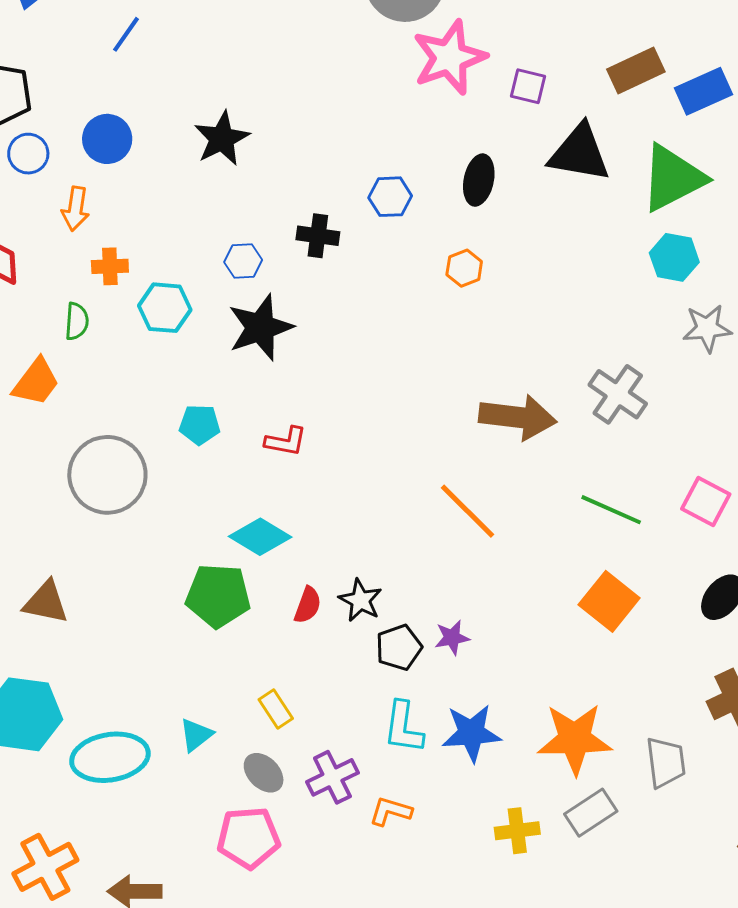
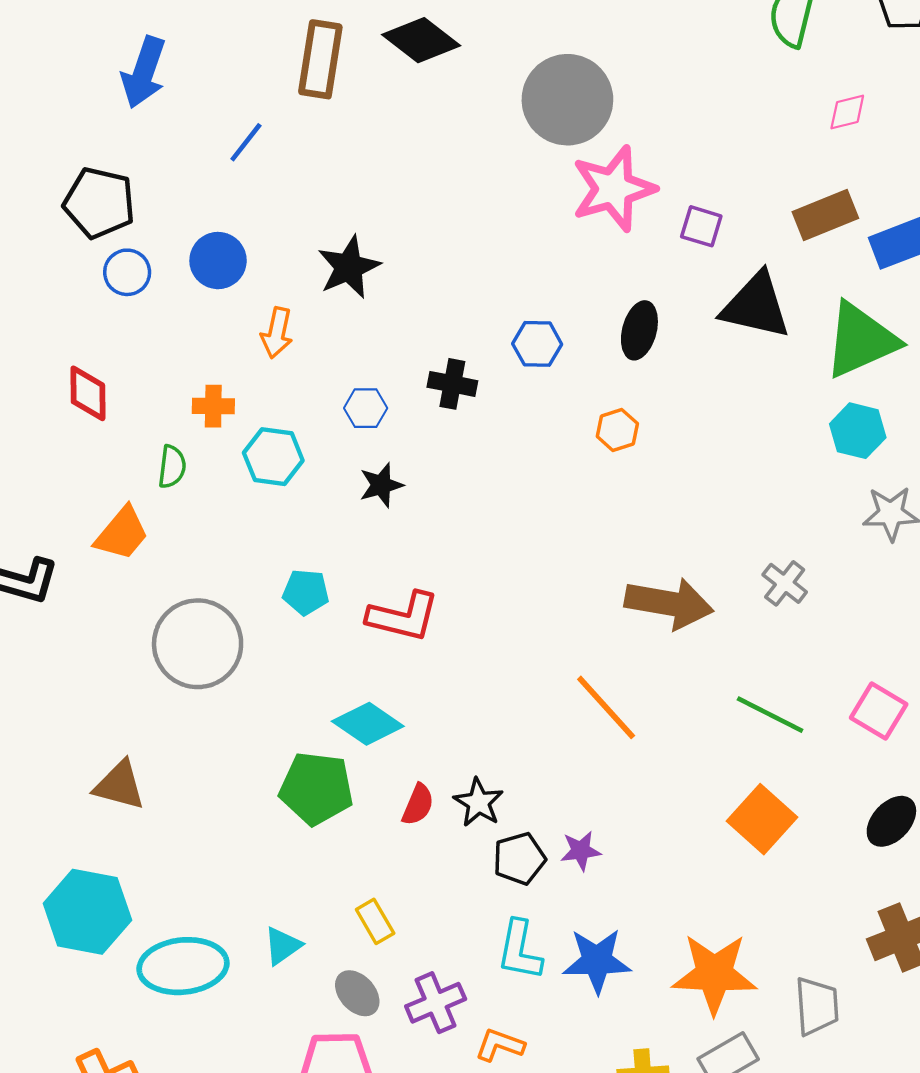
orange arrow: (76, 209) -> (277, 333), moved
black star: (260, 327) -> (381, 485), size x0.6
gray cross: (618, 394) -> (785, 583), size x0.7
red L-shape: (286, 441) -> (403, 617), size x1.5

